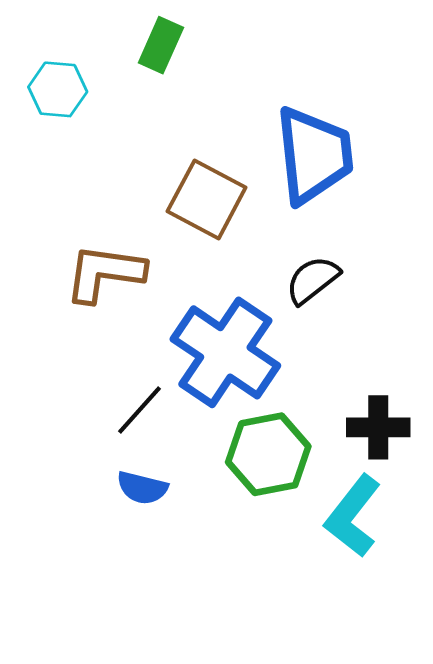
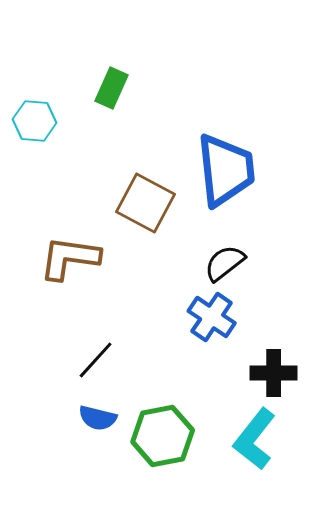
blue cross: (225, 352) -> (212, 317), moved, size x0.6
green hexagon: (268, 454) -> (163, 436), moved

